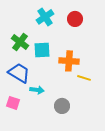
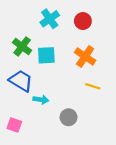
orange cross: (69, 61) -> (85, 56), moved, turned 30
pink square: (13, 103) -> (14, 125), moved

